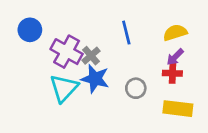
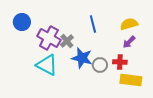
red cross: (172, 73) -> (120, 62), moved
blue star: (95, 79) -> (82, 58), moved
cyan triangle: (64, 88) -> (47, 65), turned -45

